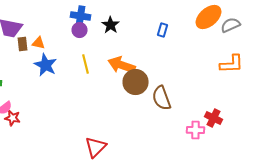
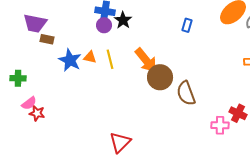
black star: (110, 25) -> (123, 20), moved
orange triangle: (38, 43) -> (90, 57), moved
brown rectangle: (22, 44) -> (47, 39), turned -72
orange arrow: (122, 65) -> (146, 60), turned -148

